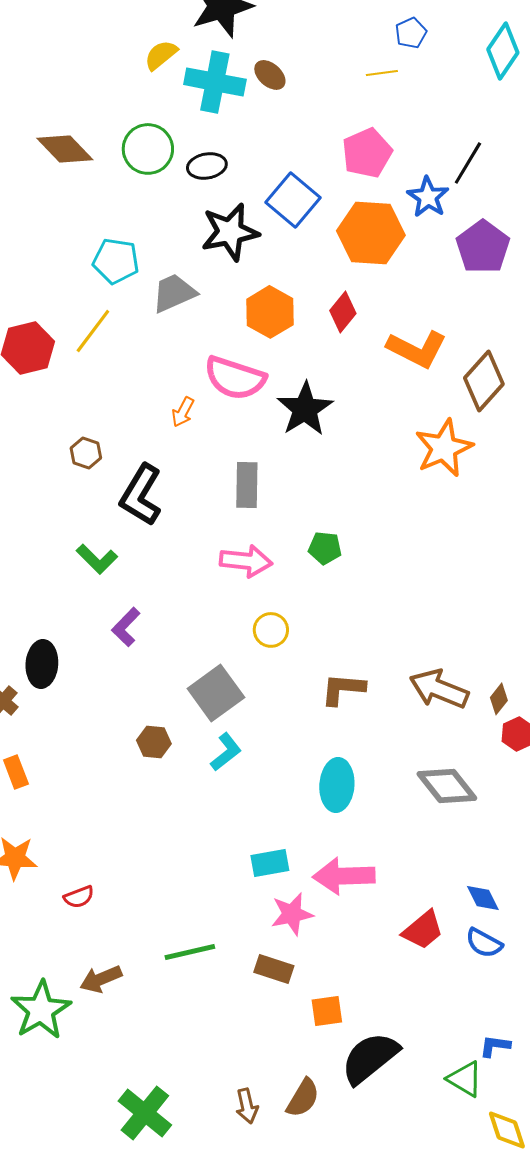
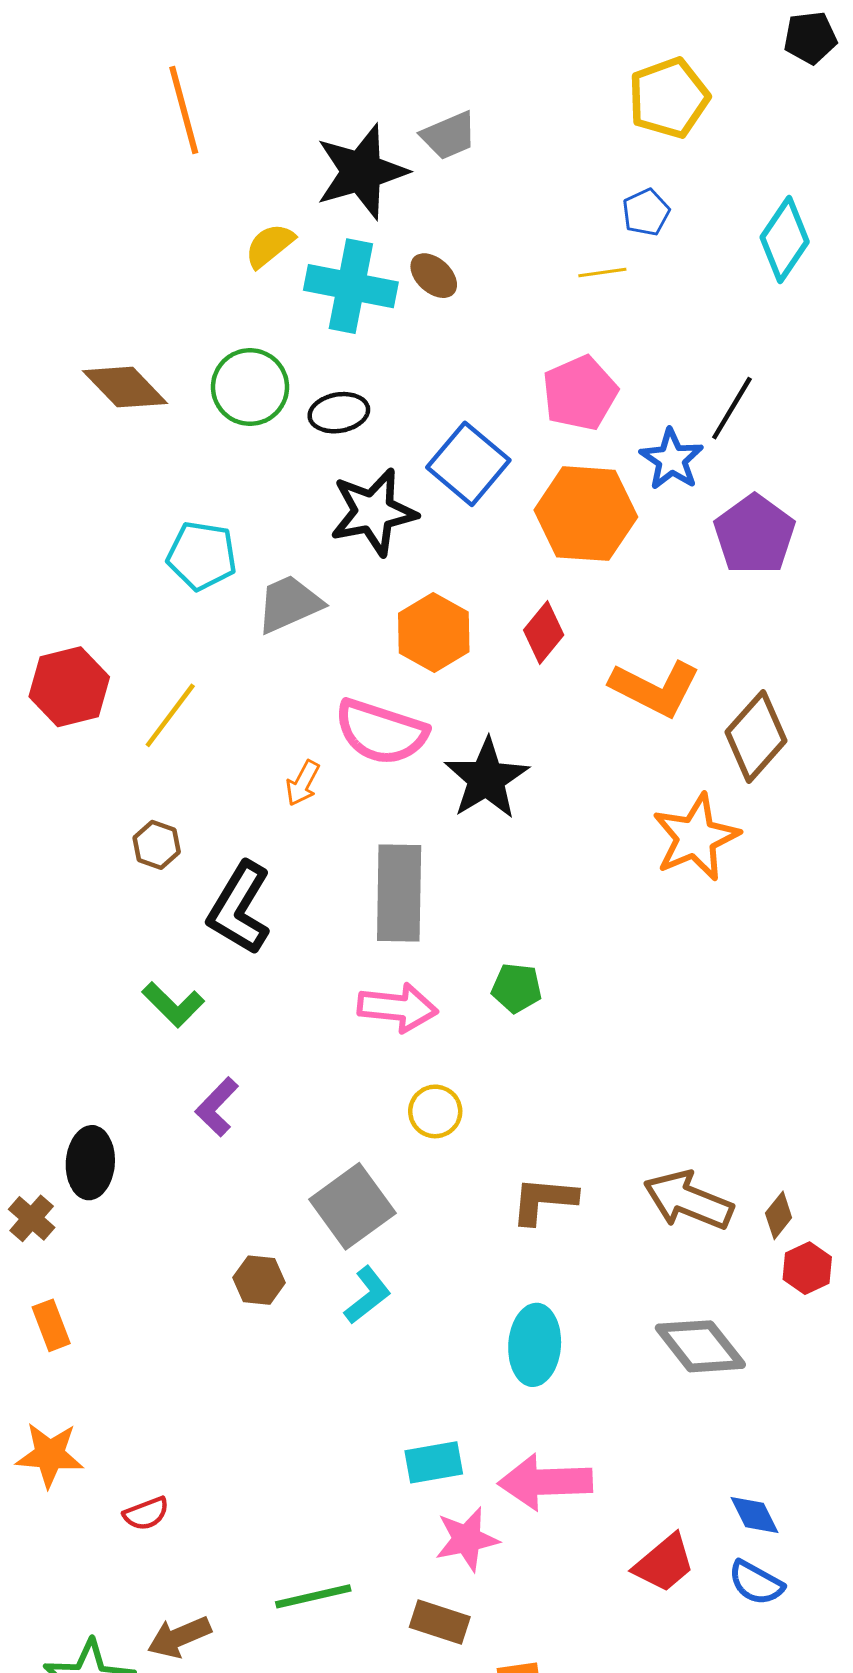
yellow line: (93, 331) -> (170, 715), moved
gray rectangle: (247, 485) -> (399, 893), size x1.4

